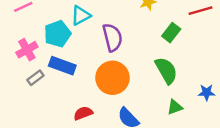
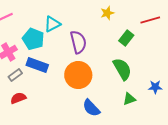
cyan pentagon: (57, 34) -> (33, 39), turned -30
red semicircle: (83, 113) -> (18, 98), moved

